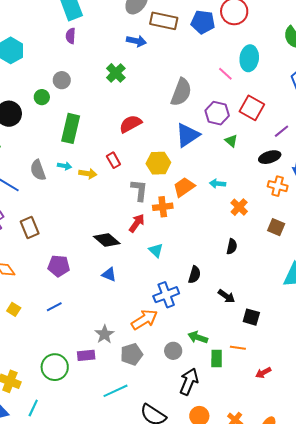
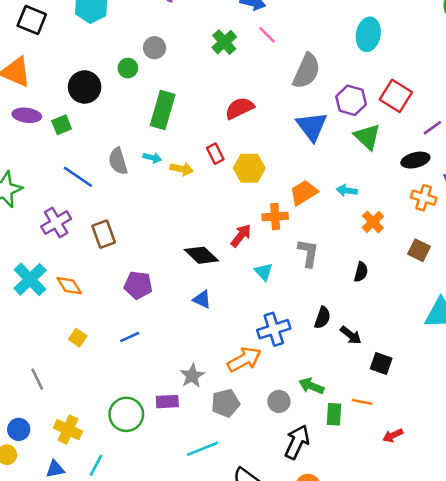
cyan ellipse: (249, 58) -> (368, 34), moved
pink line: (225, 74) -> (267, 35), moved
blue triangle: (188, 135) -> (312, 126), turned -36
green triangle: (231, 141) -> (367, 137), size x1.6
yellow hexagon: (158, 163) -> (249, 168), moved
gray L-shape: (139, 190) -> (308, 253), moved
black semicircle: (195, 275) -> (322, 318), moved

